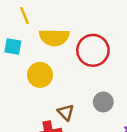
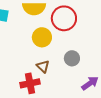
yellow circle: (40, 75) -> (42, 37), moved

